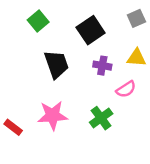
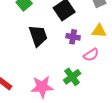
pink star: (52, 115) -> (42, 87), moved

